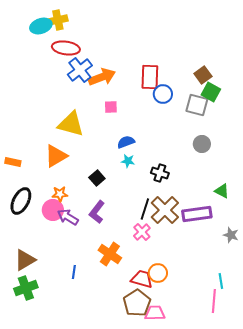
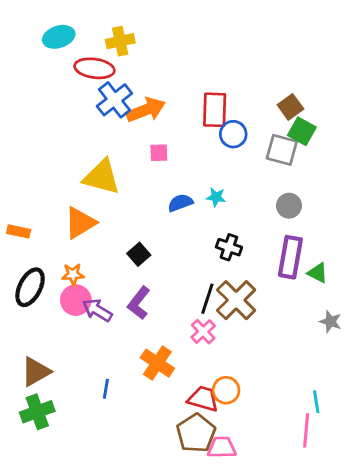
yellow cross: (58, 20) -> (120, 41), moved
cyan star: (128, 161) -> (216, 197), moved
orange star: (60, 194) -> (73, 274), moved
purple rectangle: (197, 214) -> (290, 257), moved, turned -72
gray star: (231, 235) -> (330, 322), moved

